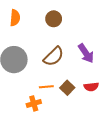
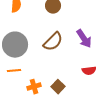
orange line: (46, 87) -> (14, 71), moved
brown square: (67, 88) -> (58, 87), moved

